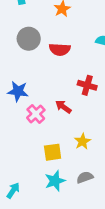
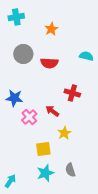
yellow star: (82, 141) -> (64, 133), moved
gray semicircle: (85, 177) -> (70, 170), turned -88

